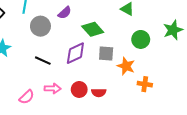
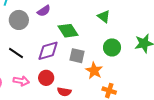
red circle: (79, 89) -> (46, 78), moved

